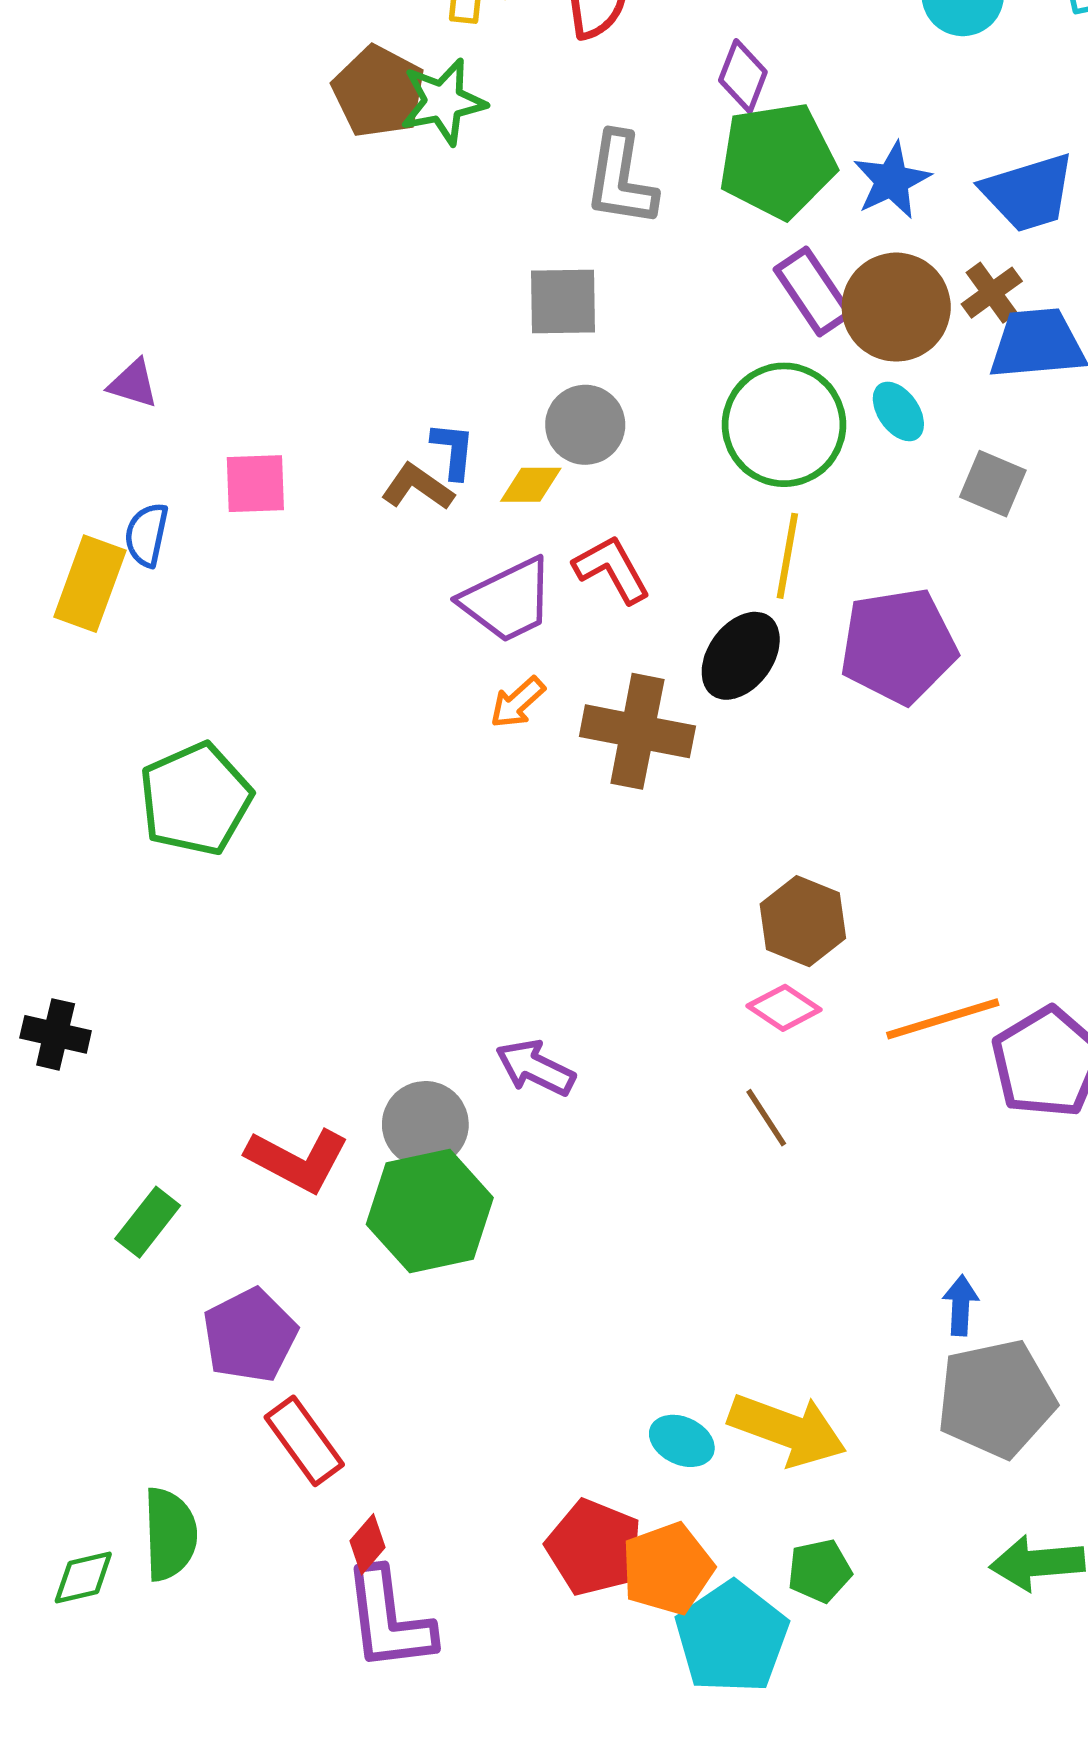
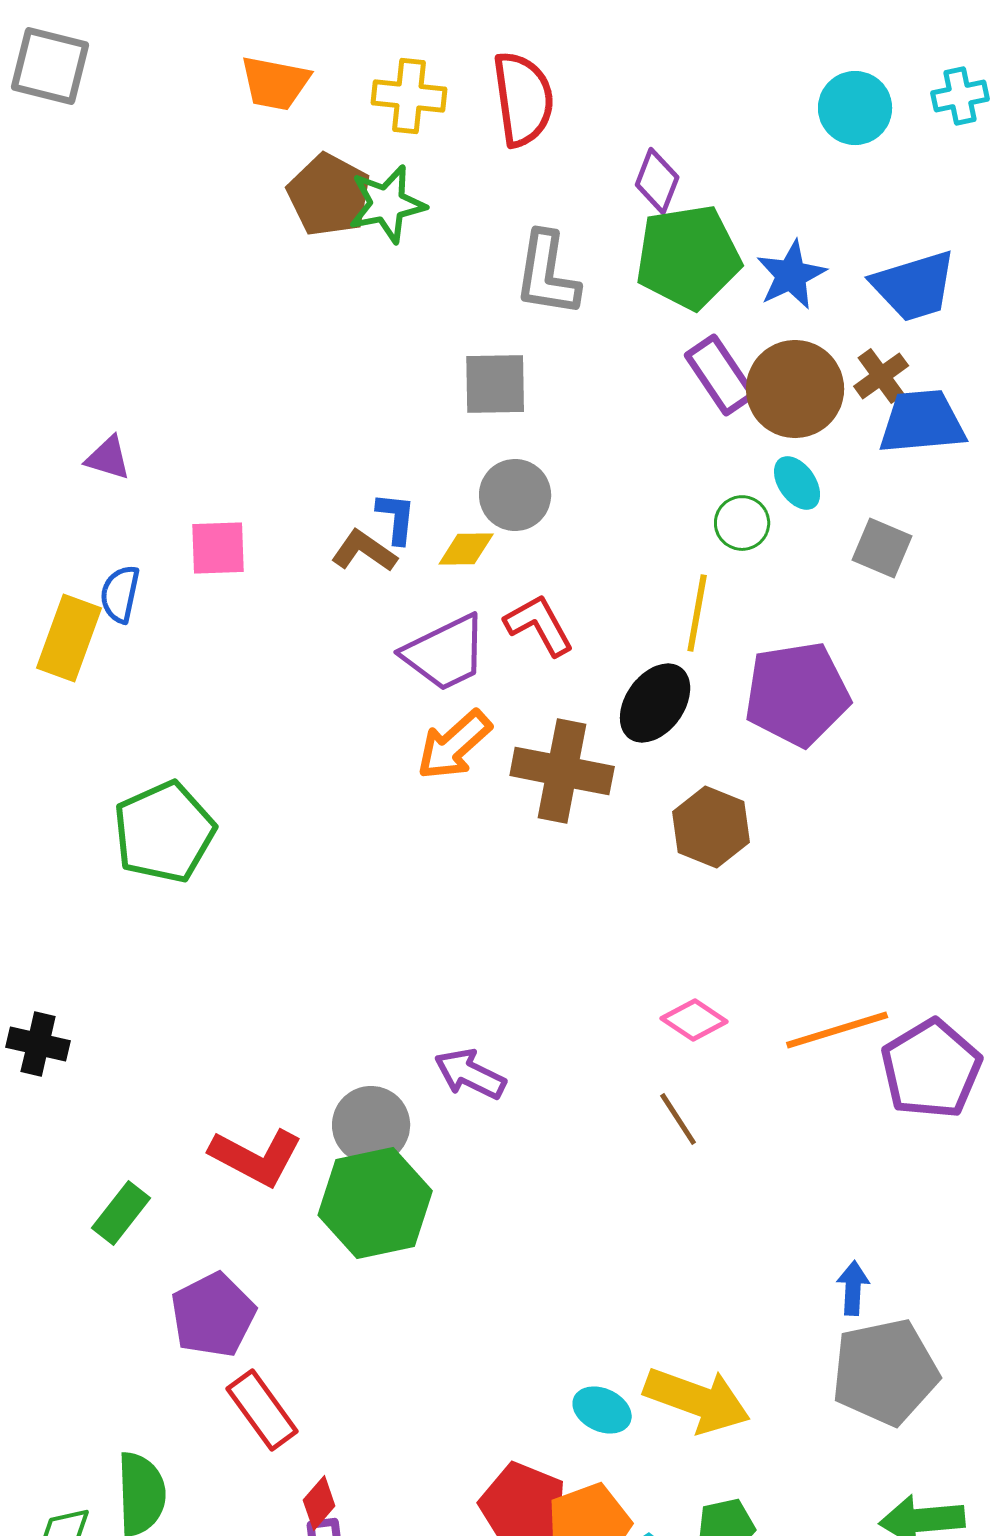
green circle: (784, 425) -> (742, 523), moved, size x0.5
orange arrow: (517, 702) -> (454, 745), size x1.5
brown hexagon: (803, 921) -> (711, 827), moved

